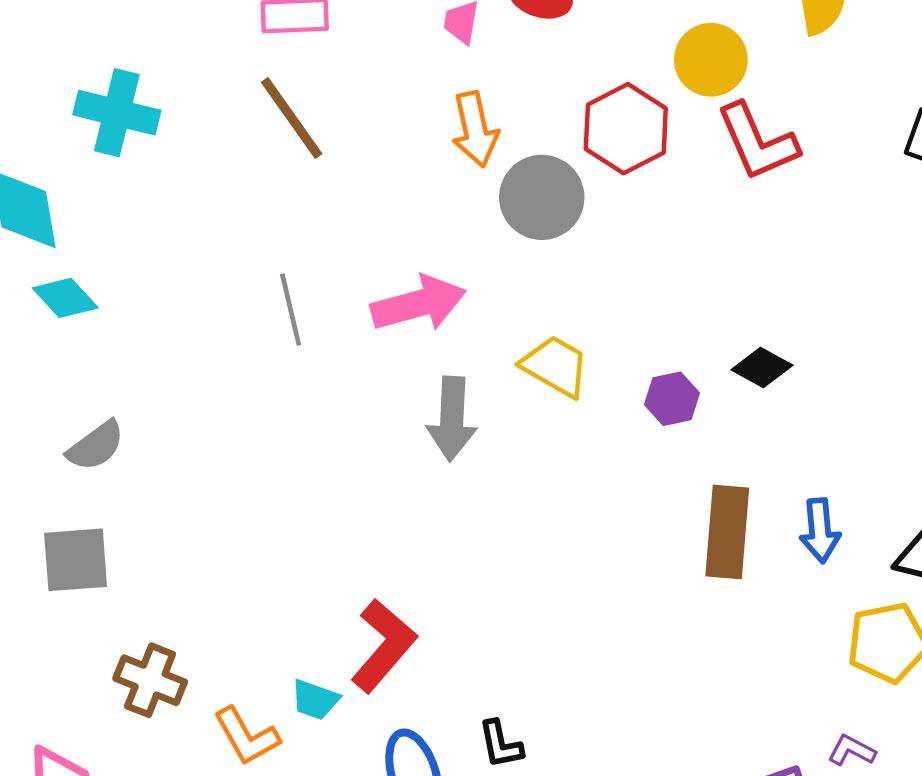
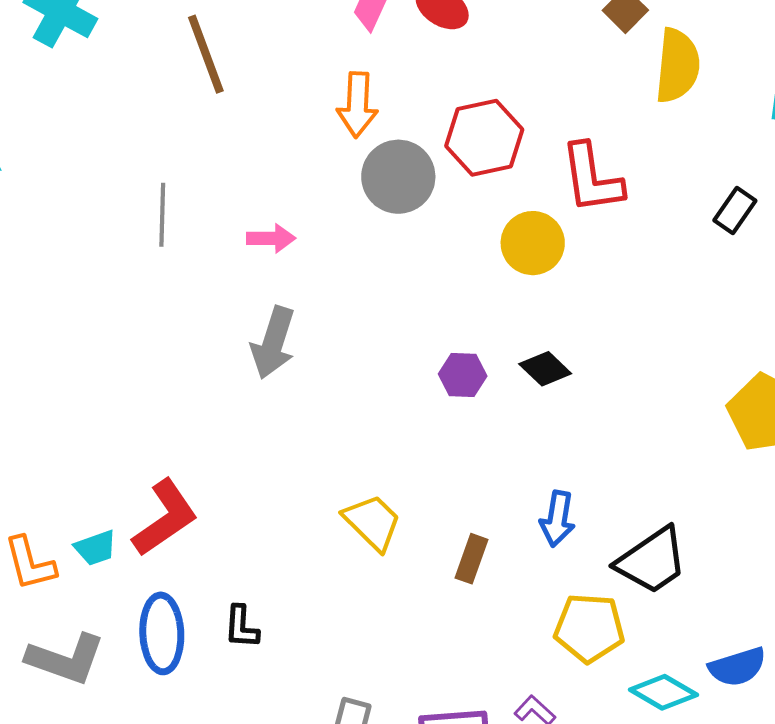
yellow circle: (711, 60) -> (533, 243), moved
pink arrow: (419, 304) -> (271, 238), size x0.6
yellow trapezoid: (555, 366) -> (372, 522), moved
brown rectangle: (727, 532) -> (471, 559), moved, size x0.6
cyan trapezoid: (315, 700) -> (96, 548), turned -54

